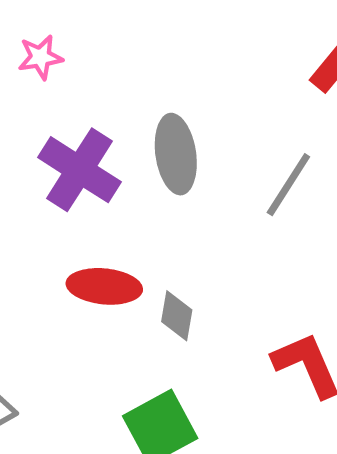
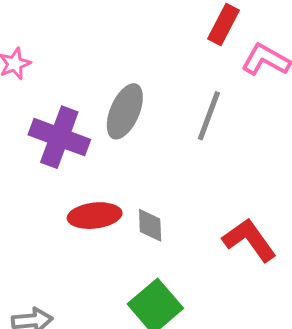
gray ellipse: (176, 154) -> (125, 111), turned 44

